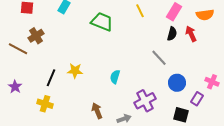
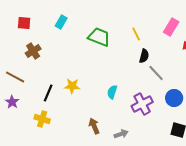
yellow line: (140, 11) -> (136, 34), moved
black semicircle: (172, 34) -> (144, 56), moved
brown line: (18, 49) -> (15, 77), moved
purple cross: (145, 101) -> (142, 104), moved

